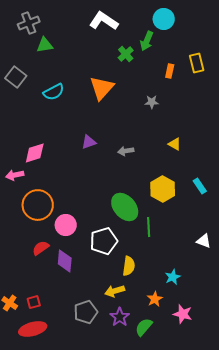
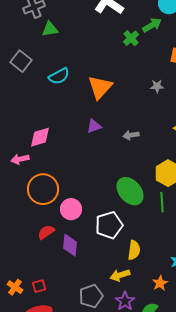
green arrow: (147, 41) -> (152, 25), turned -144
orange triangle: (102, 88) -> (100, 87), moved
green line: (149, 227) -> (162, 202), moved

